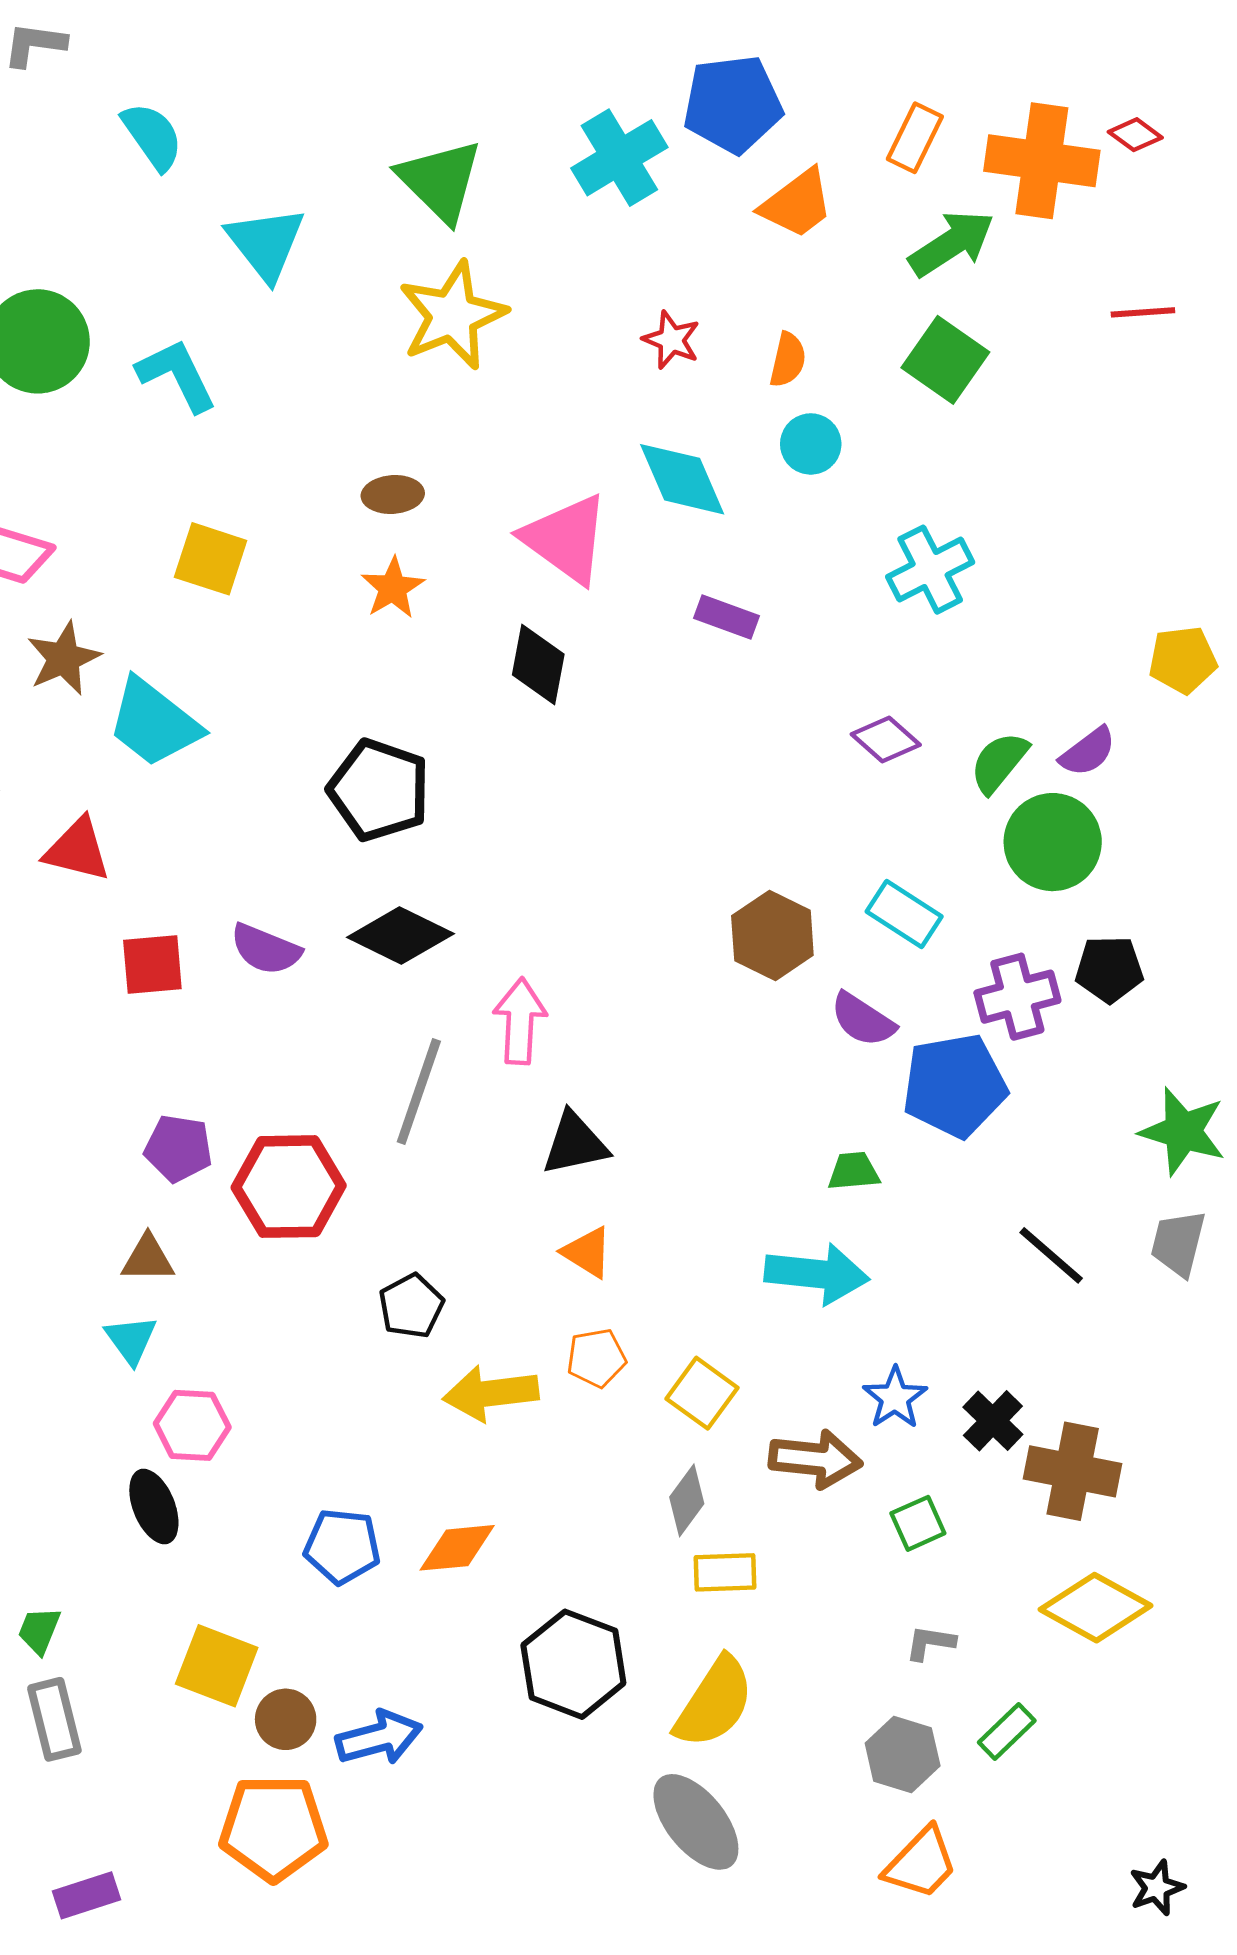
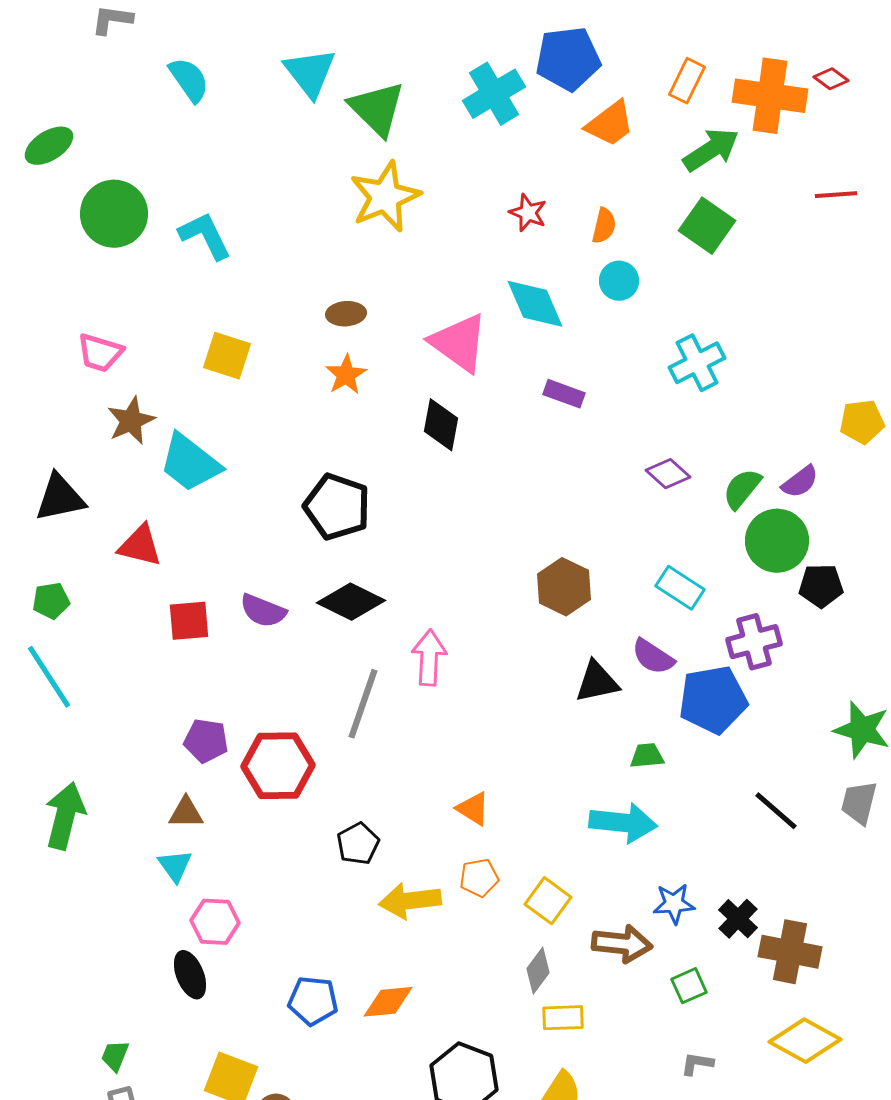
cyan triangle: (266, 243) -> (310, 73), moved
brown hexagon: (772, 935) -> (564, 587), moved
black pentagon: (1109, 969) -> (821, 586), moved
black triangle: (575, 1144) -> (597, 682), moved
blue star: (895, 1398) -> (674, 904), turned 30

